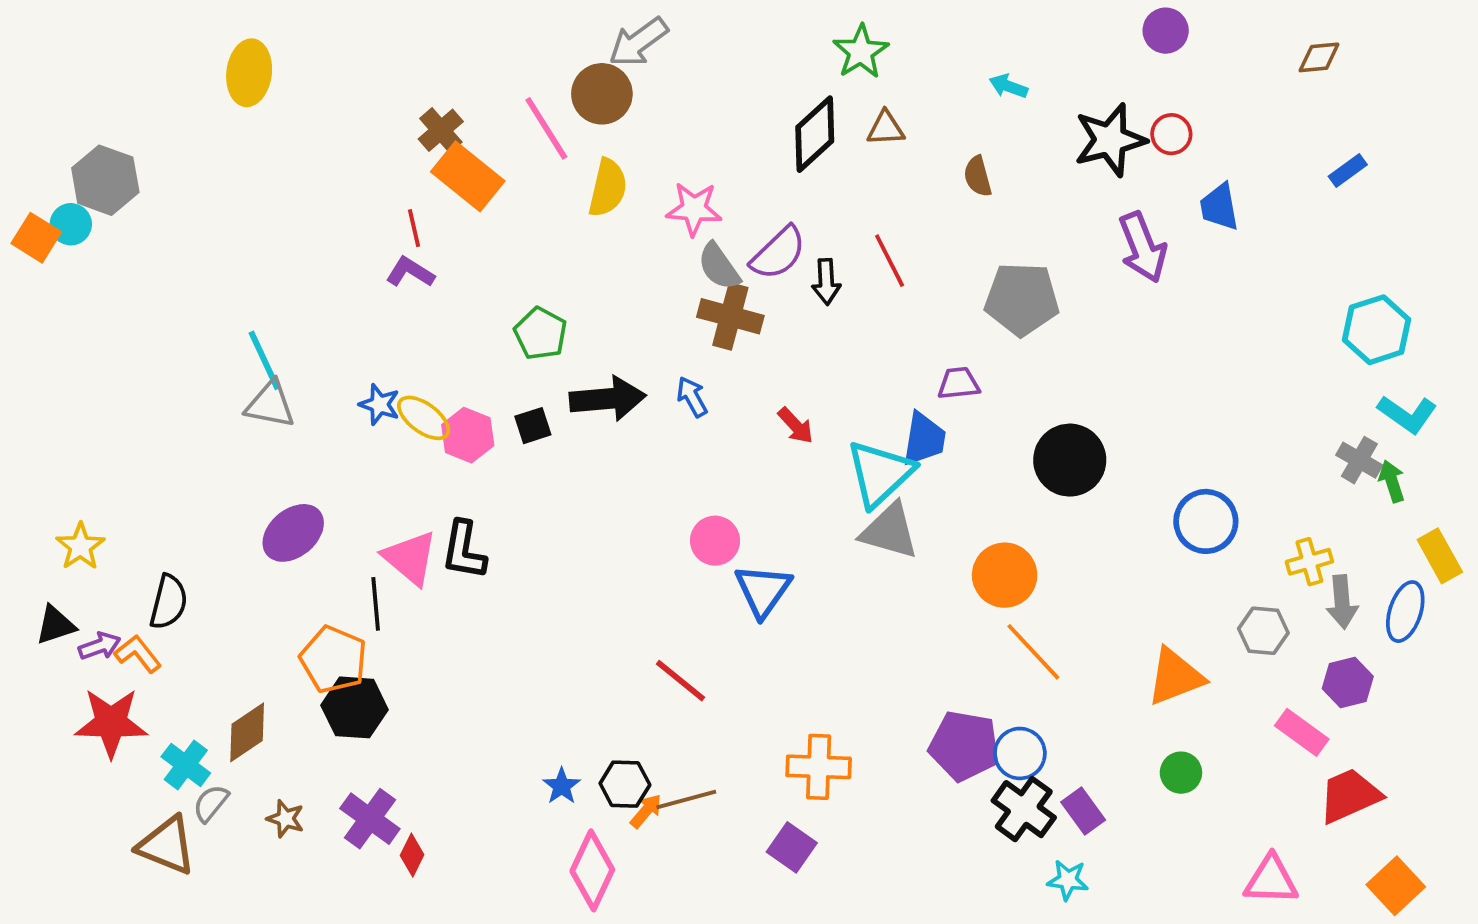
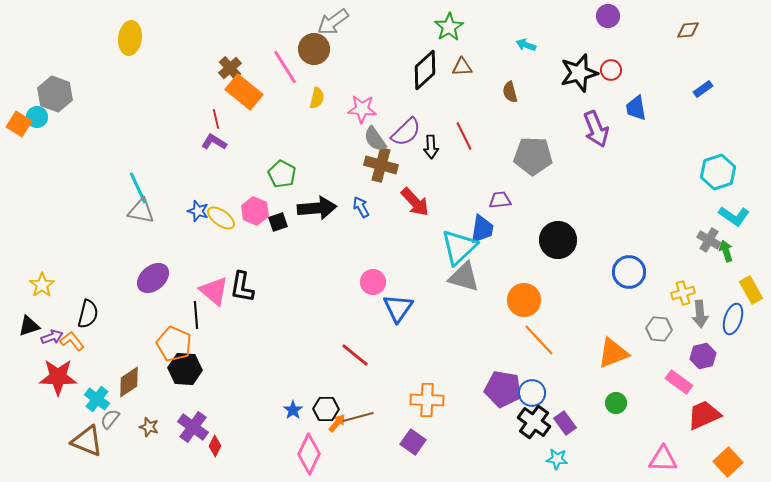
yellow semicircle: (608, 188) -> (317, 98), size x0.7
red arrow: (796, 426) -> (415, 202), moved, size x1.5
pink hexagon: (468, 435) -> (255, 211), moved

